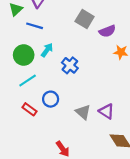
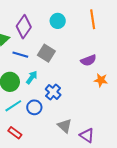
gray square: (85, 19) -> (46, 53), moved
blue circle: (51, 99) -> (34, 107), moved
gray triangle: (83, 112) -> (65, 126), moved

